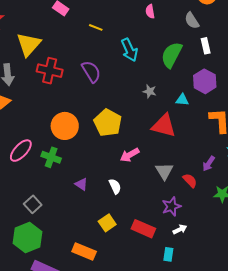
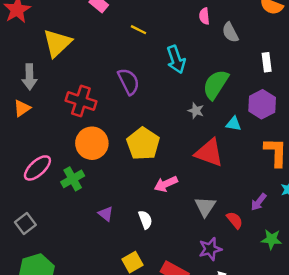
gray semicircle: (192, 21) -> (230, 32), moved
green semicircle: (172, 55) -> (216, 84), moved
red cross: (50, 71) -> (81, 101), moved
green cross: (51, 157) -> (73, 179), turned 36
gray square: (33, 204) -> (25, 223), moved

